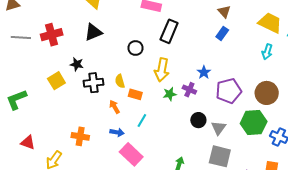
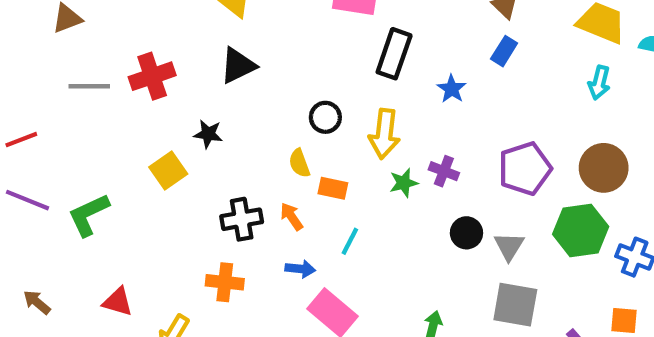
black circle: (136, 48) -> (325, 117), moved
blue star: (204, 72) -> (452, 89), moved
black cross: (93, 83) -> (242, 219), moved

